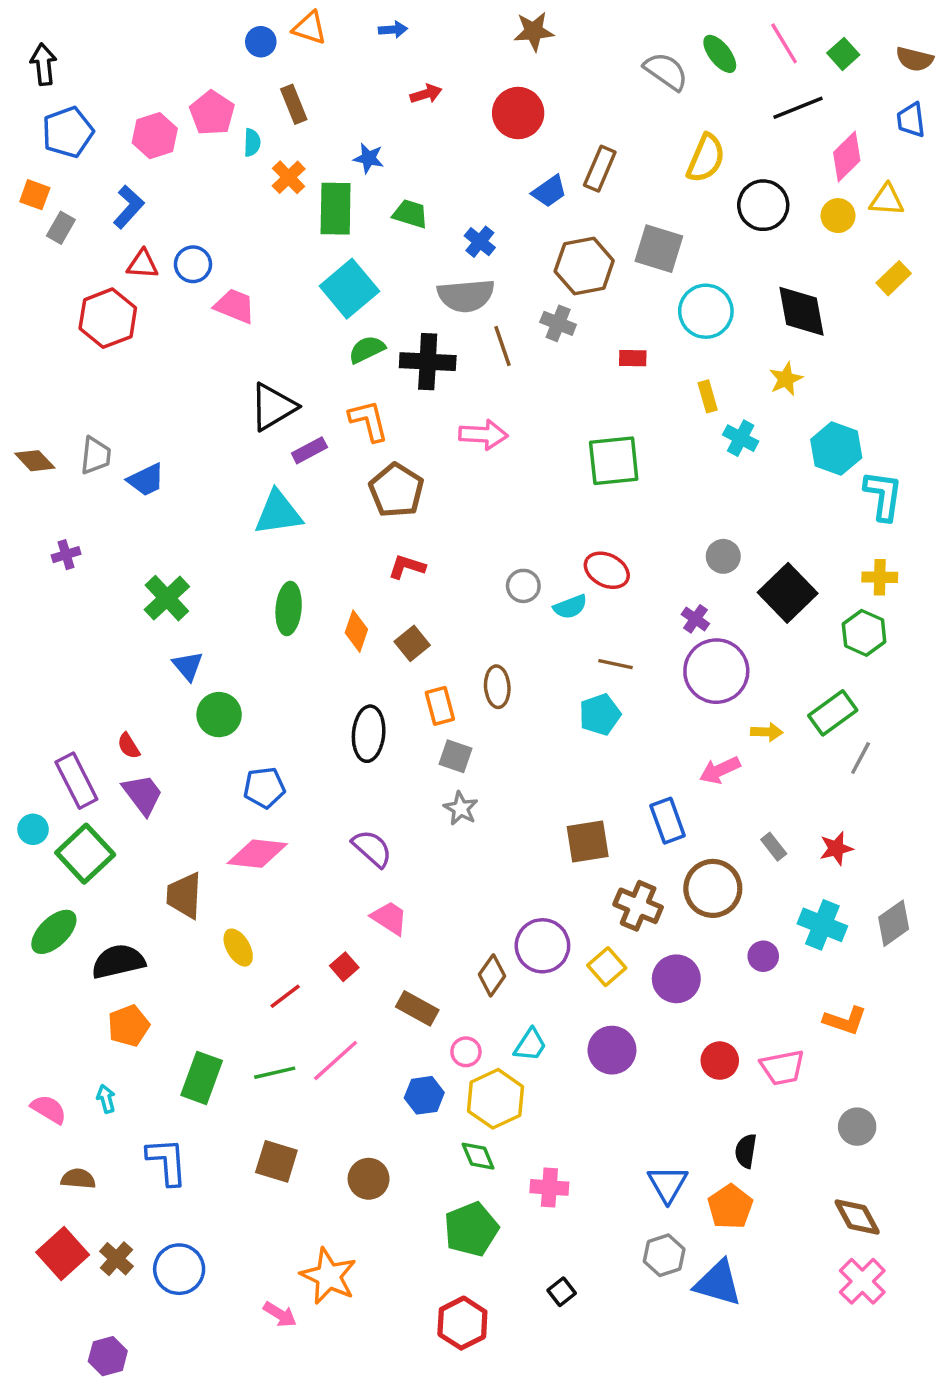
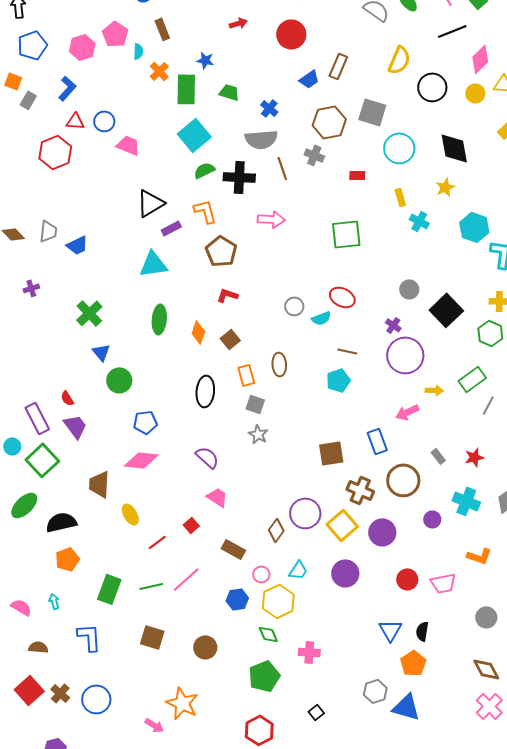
yellow square: (607, 967) -> (342, 525), size x1.4
blue triangle: (668, 1184) -> (390, 630), moved

